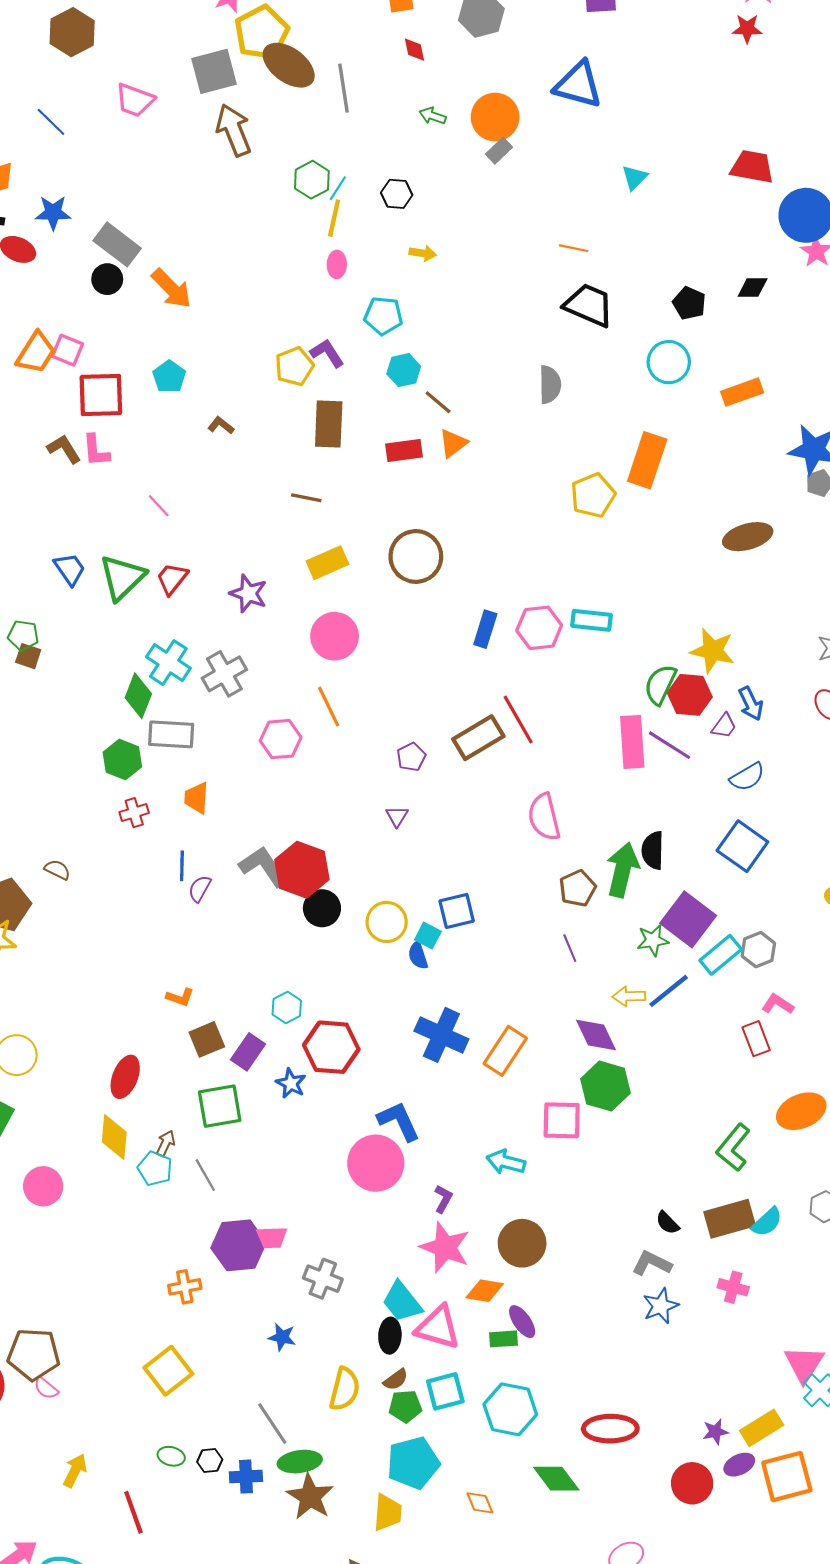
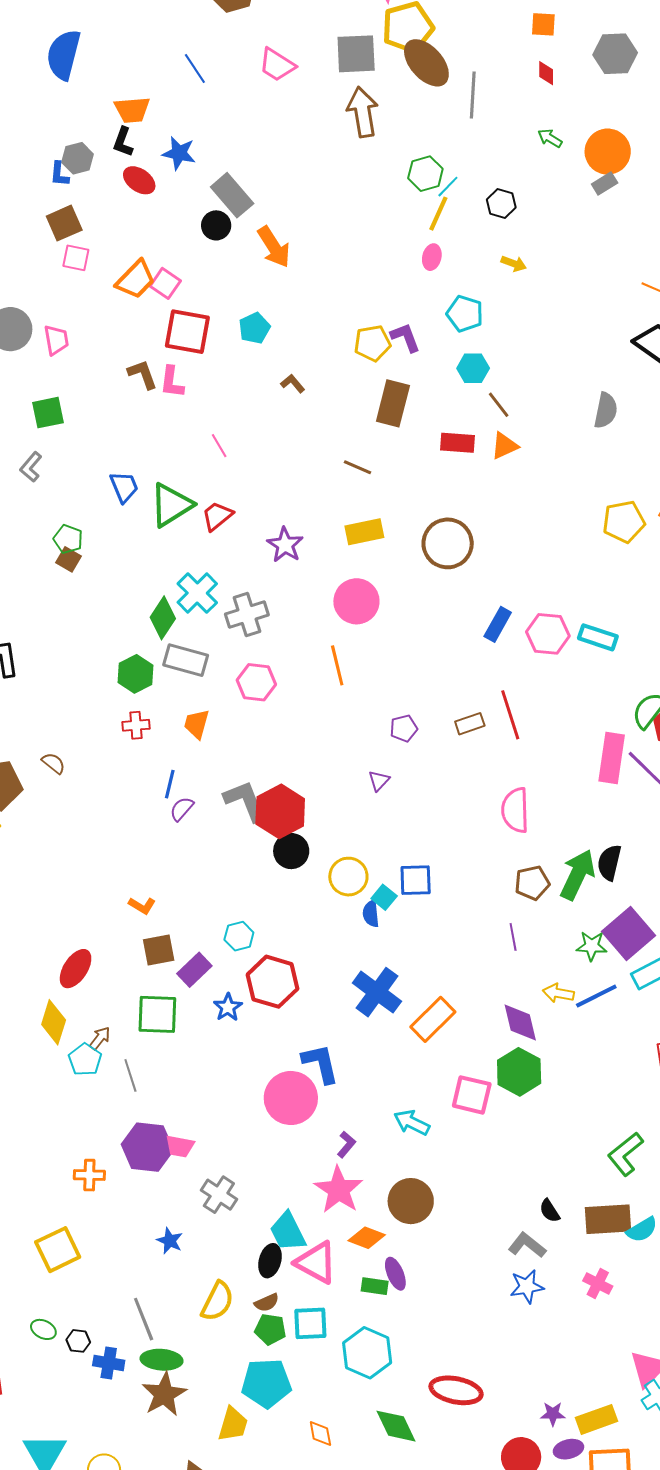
brown rectangle: (478, 738) -> (470, 724), size x0.6
pink hexagon: (281, 739) -> (256, 682), moved

